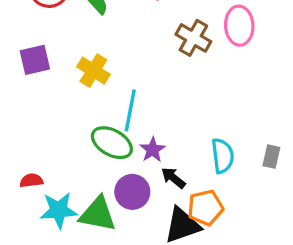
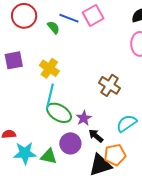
brown cross: (193, 38) -> (110, 85), moved
cyan line: (130, 110) -> (50, 96), moved
cyan semicircle: (223, 156) -> (127, 123), turned -120
green triangle: (98, 214) -> (49, 156), size x0.7

